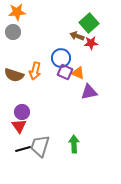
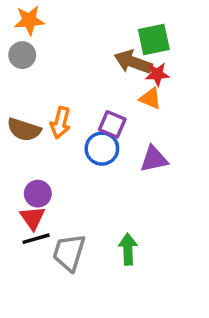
green square: (89, 23) -> (154, 39), turned 30
brown arrow: (77, 36) -> (133, 62), size x1.5
blue circle: (61, 58) -> (102, 149), moved
orange triangle: (78, 73) -> (150, 98), moved
black line: (23, 149) -> (36, 239), moved

